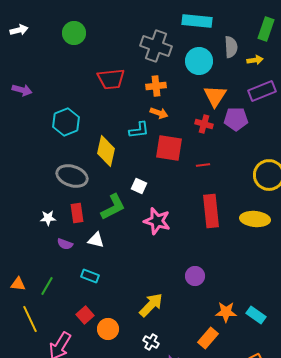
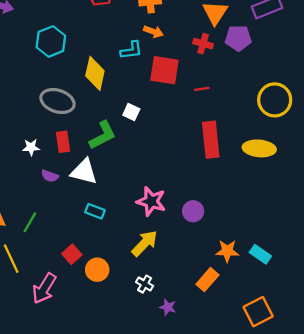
pink star: (157, 221) -> (151, 201), moved
white triangle: (96, 240) -> (84, 172), size x1.5
cyan rectangle: (90, 276) -> (95, 211), moved

